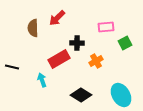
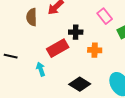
pink rectangle: (106, 27) -> (105, 16), turned 56
orange cross: (96, 61) -> (95, 50), turned 32

